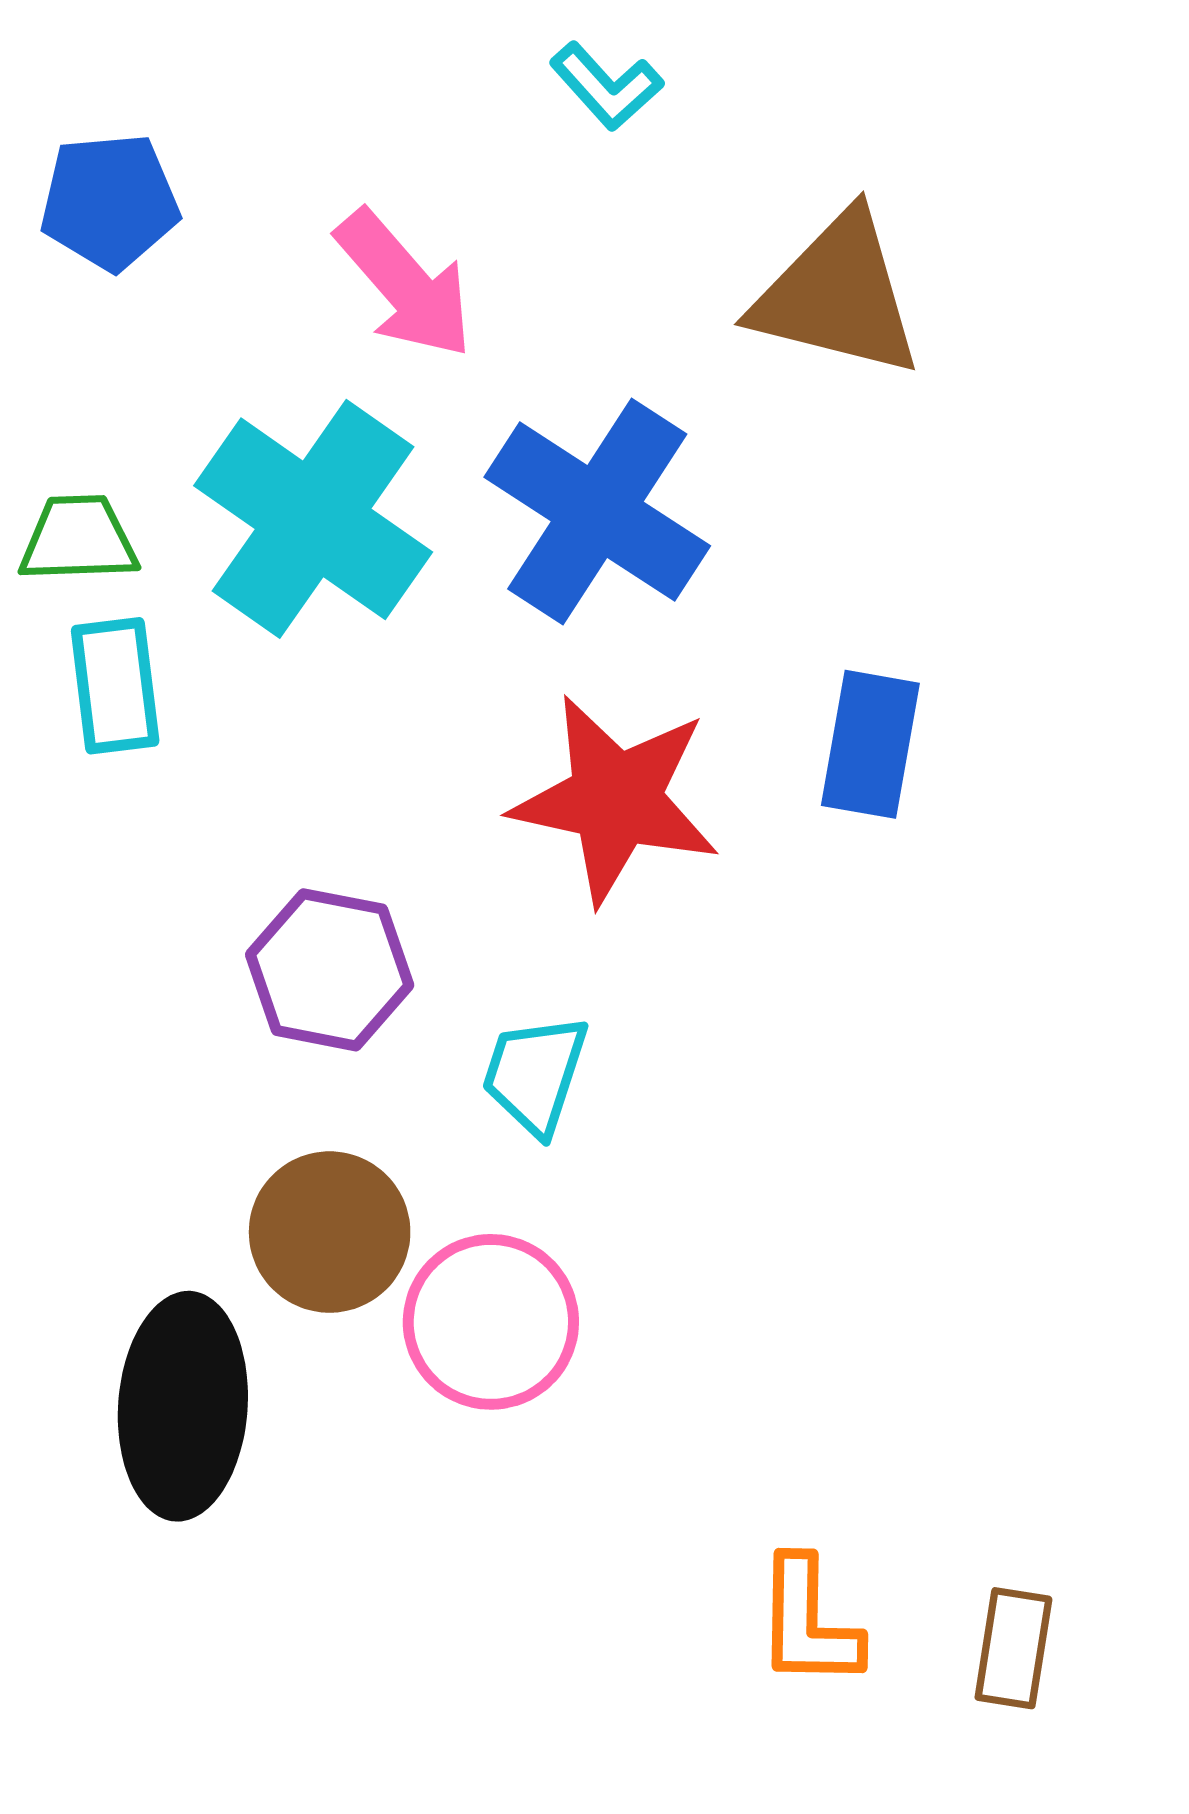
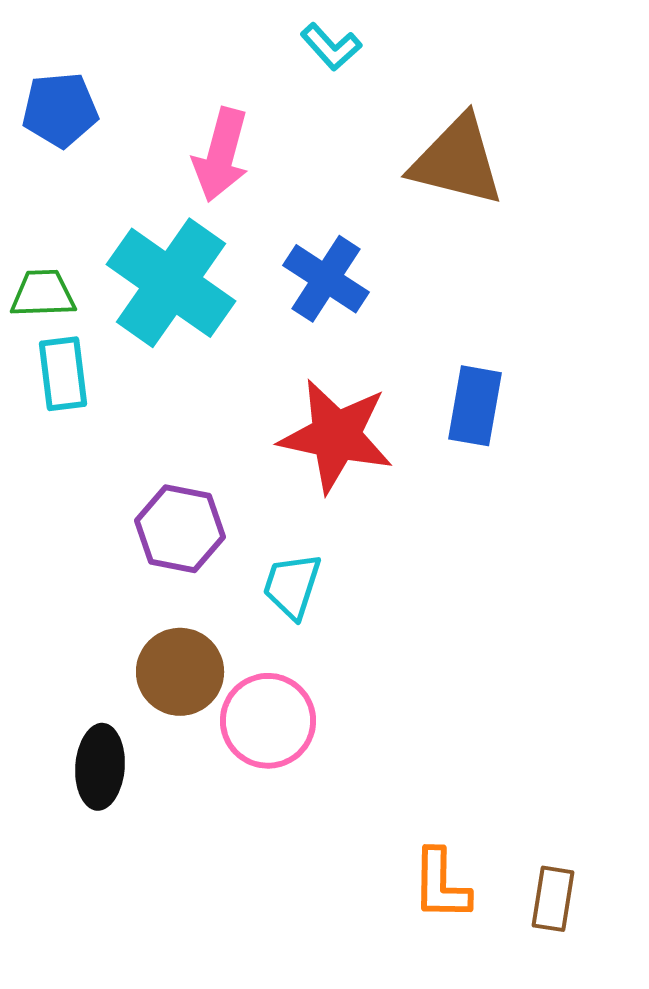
pink arrow: (405, 284) -> (221, 155), turned 56
blue cross: (597, 512) -> (326, 279), size x0.7
black ellipse: (183, 1406) -> (100, 767), size x0.7

